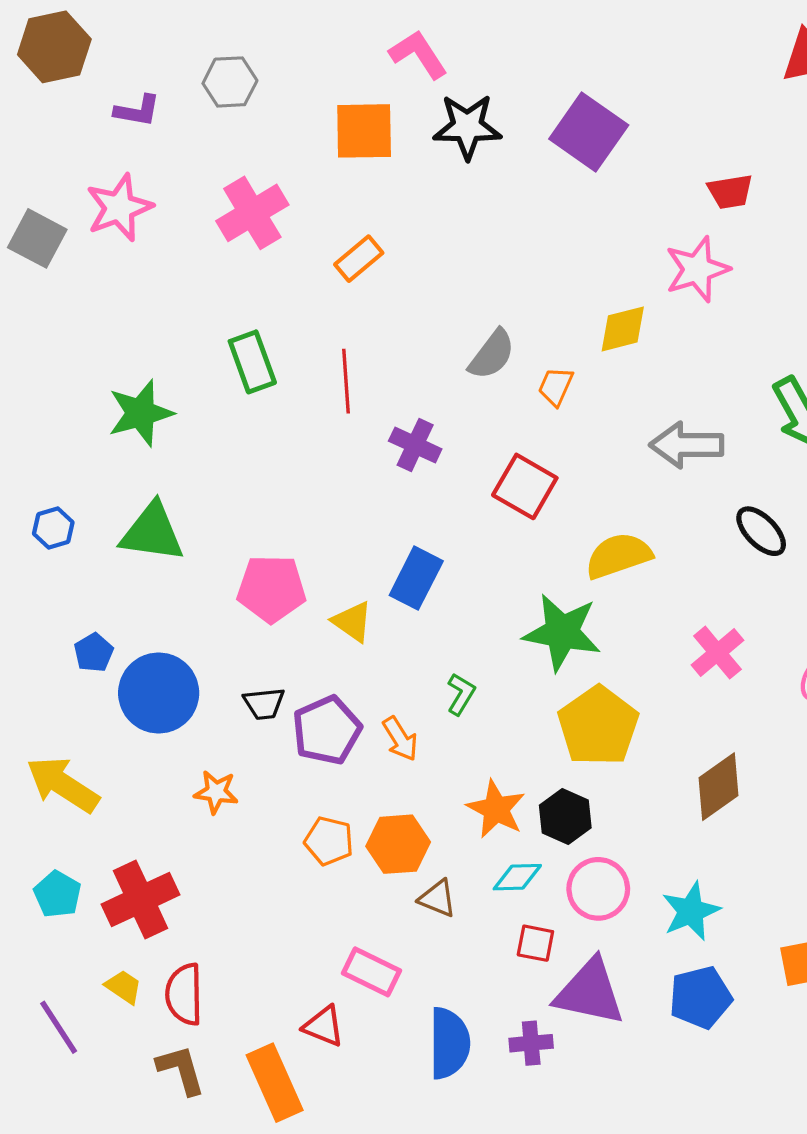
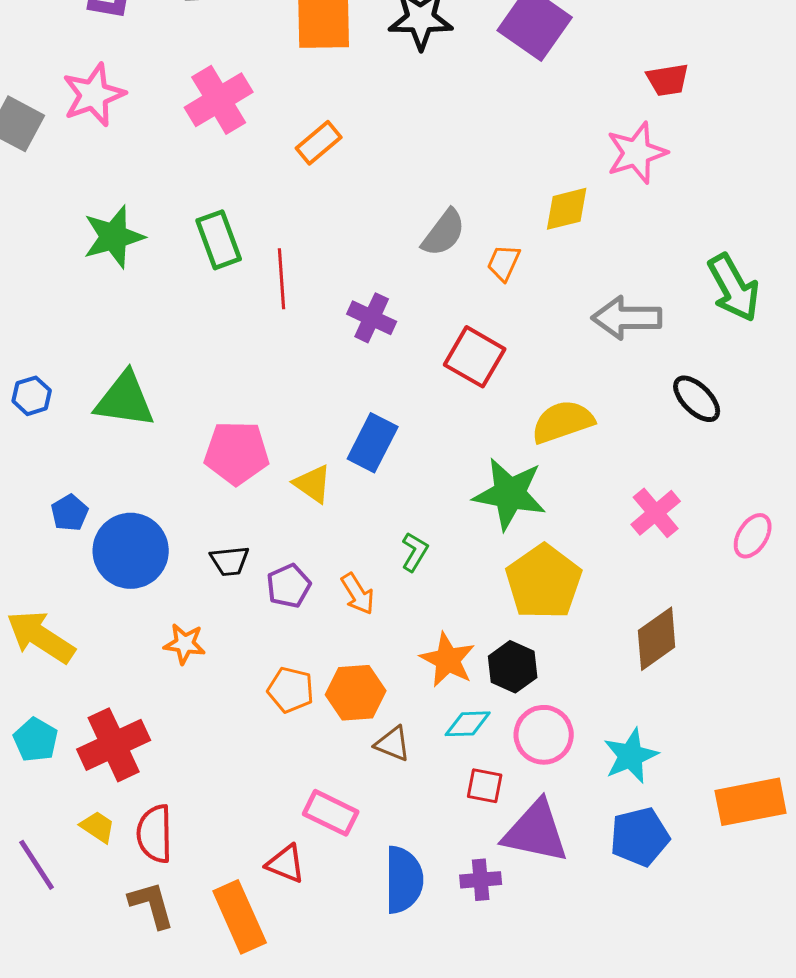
red line: (346, 381) -> (282, 279), moved
green star: (141, 413) -> (114, 237), moved
purple pentagon: (327, 730) -> (289, 586), size x0.7

